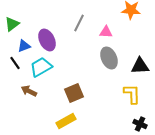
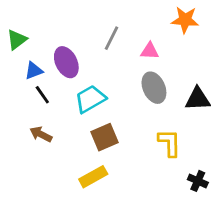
black line: (15, 63) -> (42, 95), moved
cyan trapezoid: (41, 67) -> (90, 99), moved
yellow L-shape: (132, 94) -> (170, 143), moved

